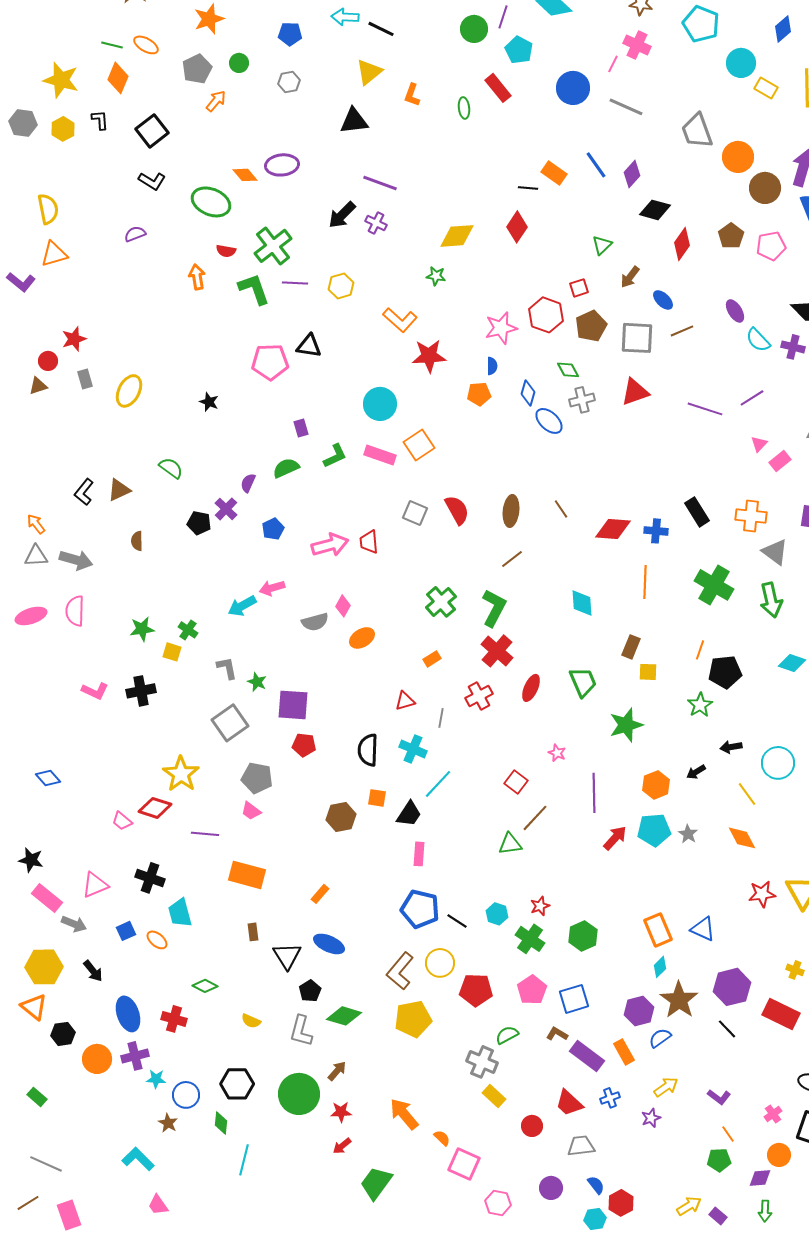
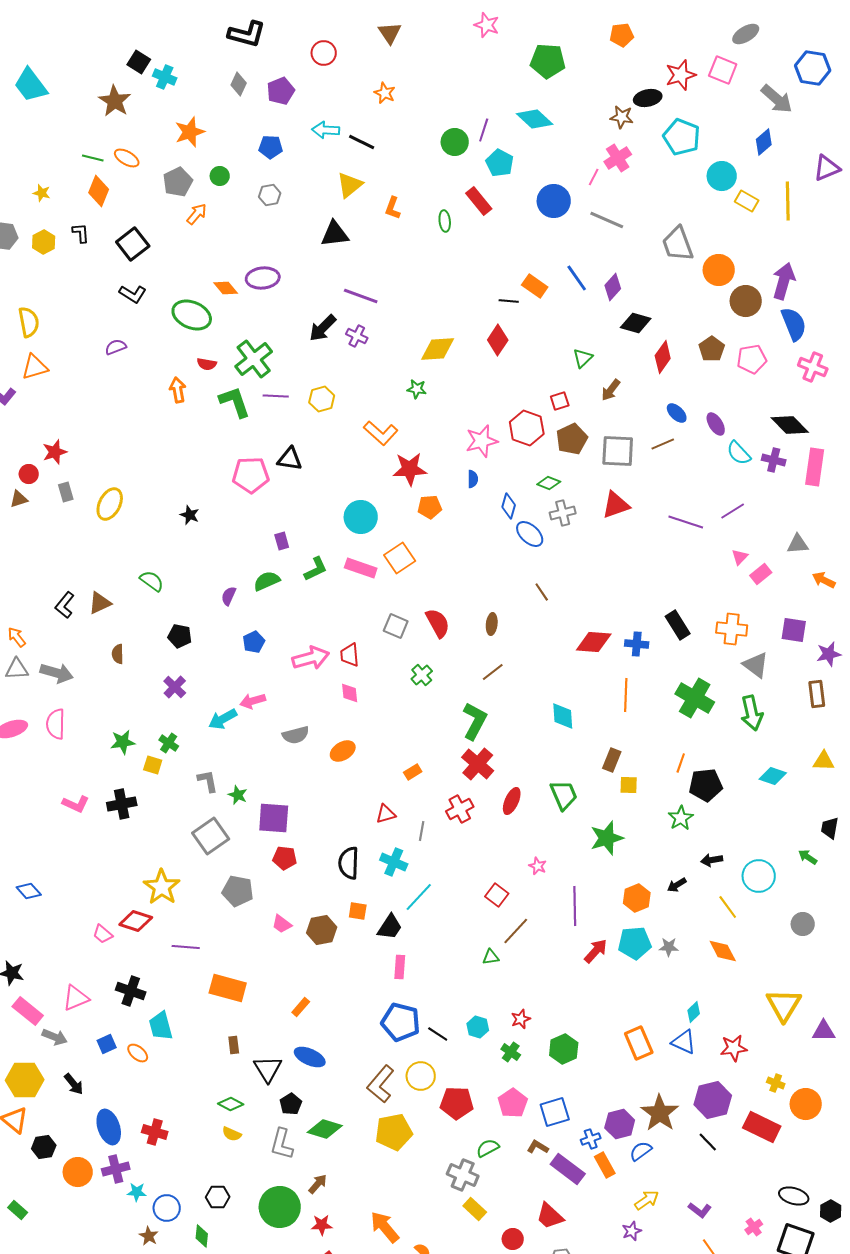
pink cross: (637, 45) -> (618, 158), turned 32
yellow star: (61, 80) -> (42, 193), size x0.5
blue ellipse: (663, 300) -> (677, 413), moved
green diamond: (568, 370) -> (549, 483), turned -40
orange pentagon: (479, 394) -> (430, 507), moved
purple cross: (226, 509) -> (175, 687), moved
brown line: (561, 509) -> (542, 592), moved
brown ellipse: (511, 511) -> (492, 624), size x0.7
green cross: (441, 602) -> (422, 675), moved, size x0.7
pink diamond: (343, 606) -> (350, 693), moved, turned -35
pink trapezoid: (251, 811) -> (282, 924), moved
gray star: (688, 834) -> (669, 947), turned -30
green triangle: (510, 844) -> (491, 957), size x0.7
red star: (762, 894) -> (734, 1048), moved
green cross: (530, 939) -> (511, 1052), size x0.7
cyan diamond: (660, 967) -> (694, 1012), moved
green diamond: (205, 986) -> (231, 1104), moved
black hexagon: (237, 1084) -> (218, 1197), size x0.7
blue cross: (610, 1098) -> (591, 1139), moved

